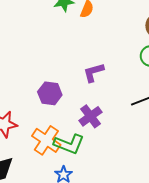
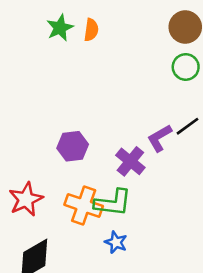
purple L-shape: (94, 72) -> (159, 138), moved

